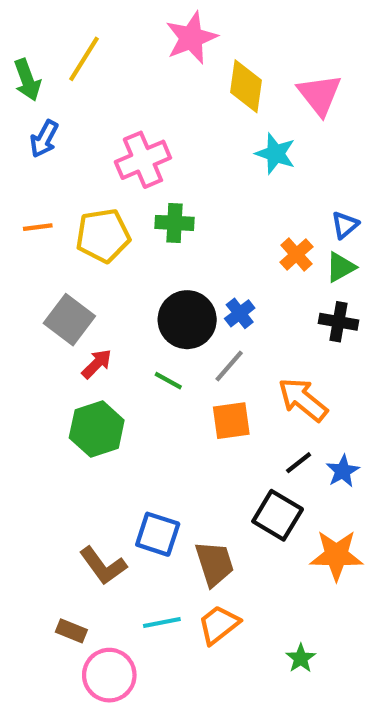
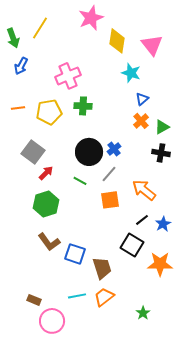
blue triangle: (345, 225) -> (142, 99), moved
brown L-shape: (103, 566) -> (49, 242), moved

